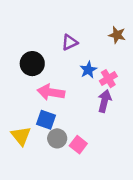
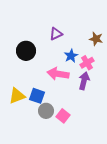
brown star: (117, 35) -> (96, 39), moved
pink arrow: (51, 92) -> (58, 74), moved
yellow triangle: (21, 136) -> (17, 96), moved, turned 48

